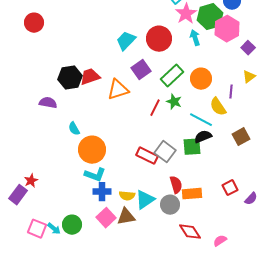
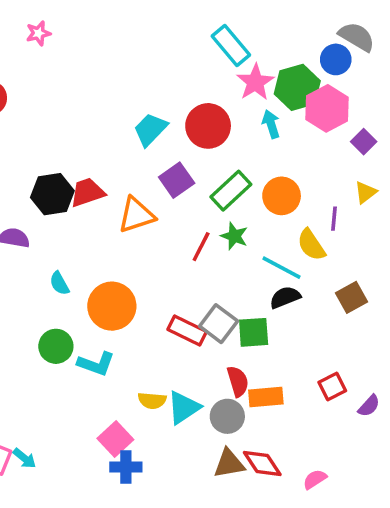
green square: (192, 147) -> (254, 332), moved
orange circle: (92, 150) -> (112, 306), moved
blue cross: (102, 192) -> (126, 467), moved
brown triangle: (126, 217) -> (229, 464), moved
green circle: (72, 225) -> (56, 346), moved

